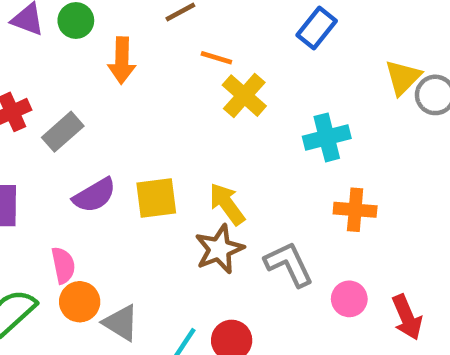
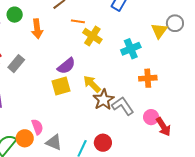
yellow triangle: (403, 77) -> (159, 31), moved
purple semicircle: (94, 195) -> (66, 66), moved
brown star: (219, 249) -> (103, 100), moved
pink semicircle: (63, 265) -> (37, 127), moved
orange circle: (80, 302) -> (25, 138), moved
red arrow: (407, 317) -> (163, 127), moved

